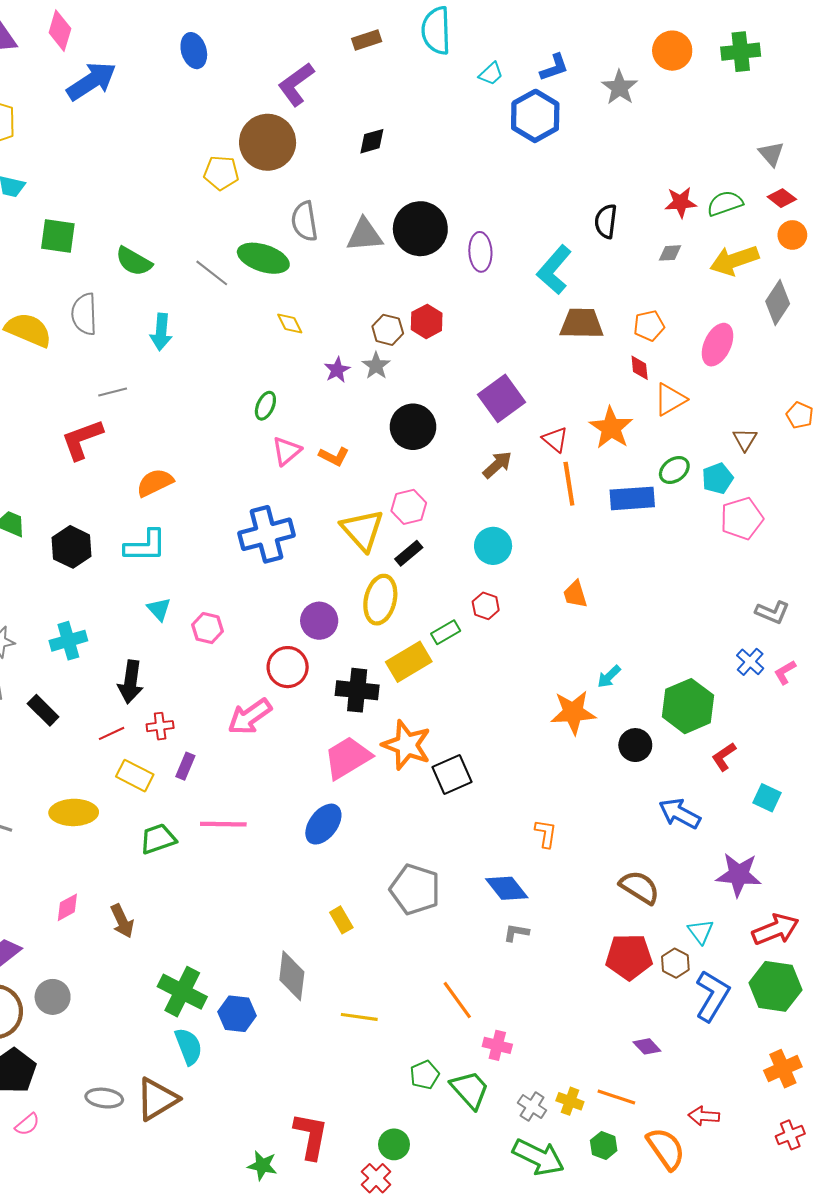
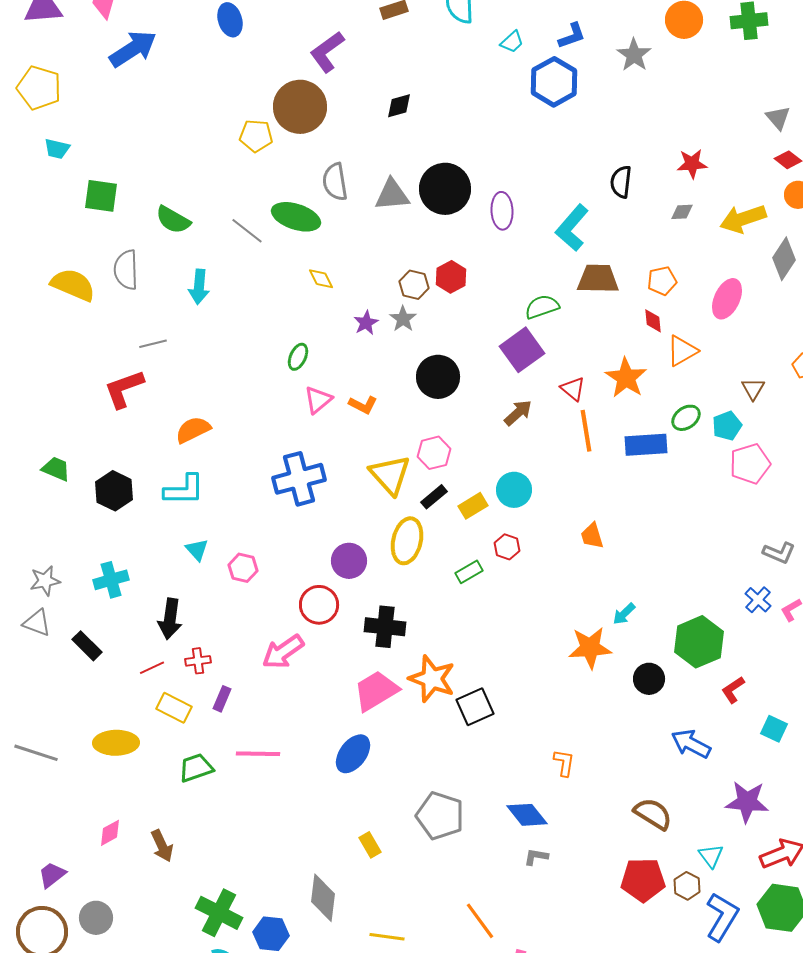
green semicircle: (725, 203) -> (542, 307), moved
yellow rectangle: (409, 662) -> (473, 506), moved, size x0.7

